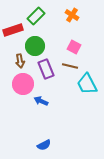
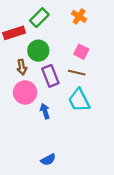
cyan trapezoid: (87, 84) -> (79, 100), moved
blue arrow: (41, 101) -> (45, 111), turned 48

